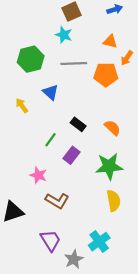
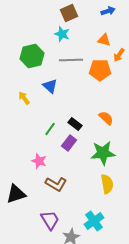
black rectangle: (78, 124) -> (75, 124), moved

